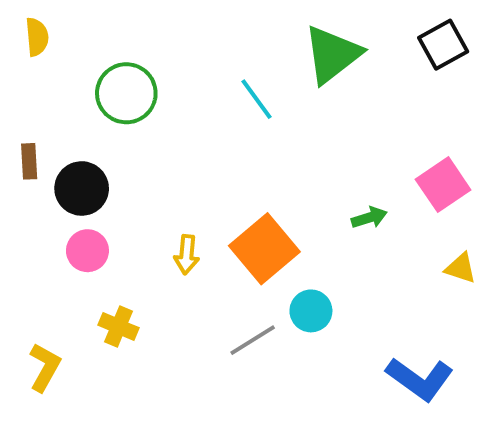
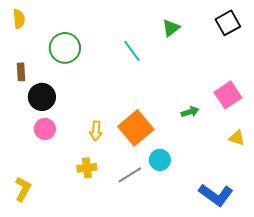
green triangle: (332, 54) -> (171, 28), size x0.6
brown rectangle: (29, 161) -> (21, 72), moved
yellow cross: (119, 326) -> (87, 168), moved, turned -30

